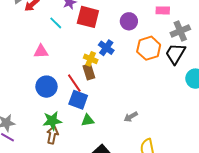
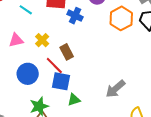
blue cross: (106, 48) -> (75, 16), moved
yellow cross: (91, 59) -> (42, 40), moved, turned 32
gray arrow: (131, 117) -> (115, 89), size x1.5

